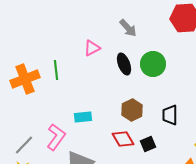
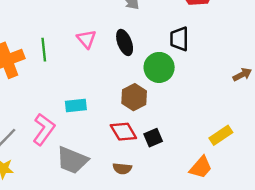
pink triangle: (92, 48) -> (87, 39), moved, turned -42
green circle: (153, 64) -> (159, 67), moved
black trapezoid: (170, 115) -> (179, 39), moved

